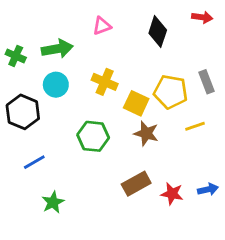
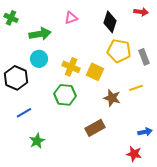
green cross: (16, 56) -> (11, 18), moved
yellow cross: (105, 82) -> (71, 67), moved
yellow pentagon: (171, 92) -> (119, 51), moved
brown star: (146, 133) -> (112, 98), moved
red star: (172, 194) -> (134, 154), moved

